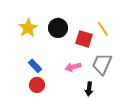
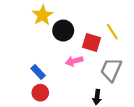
yellow star: (28, 28) -> (42, 15), moved
pink arrow: (73, 67) -> (74, 61), moved

